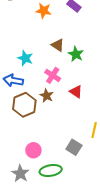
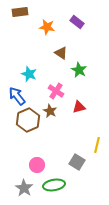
brown triangle: (58, 45) -> (61, 53), moved
blue arrow: (13, 80) -> (17, 96), turned 42
red triangle: (76, 92) -> (79, 107), turned -48

